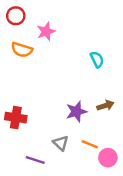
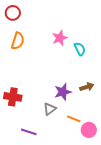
pink star: (46, 32) -> (60, 38), moved
orange semicircle: (22, 50) -> (18, 41), turned -90
gray triangle: (61, 143) -> (50, 109), moved, turned 40

